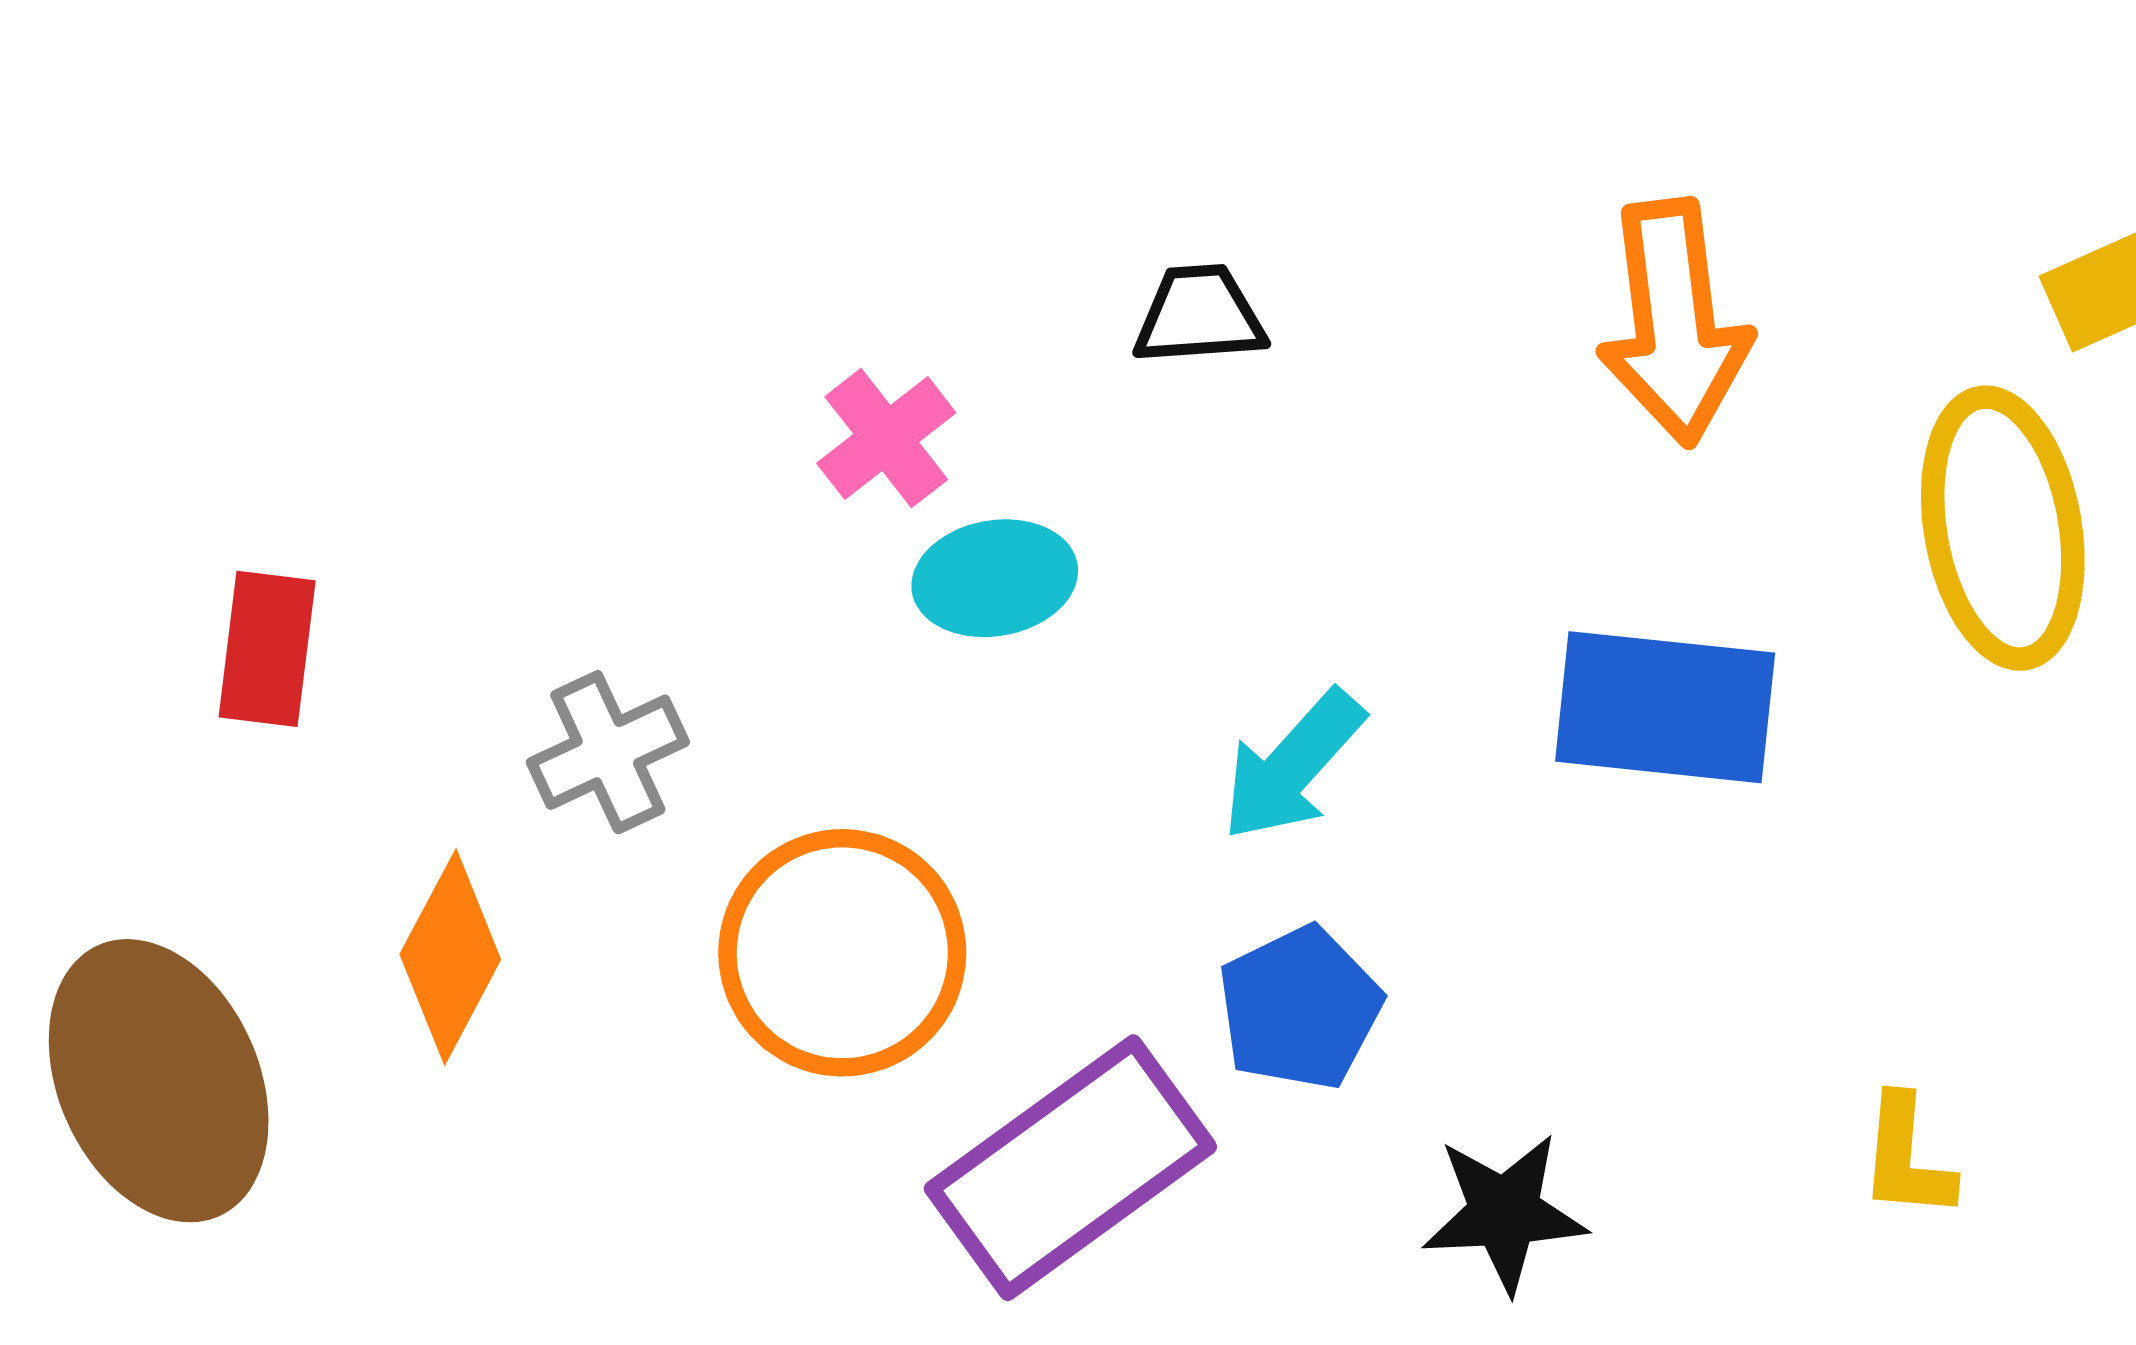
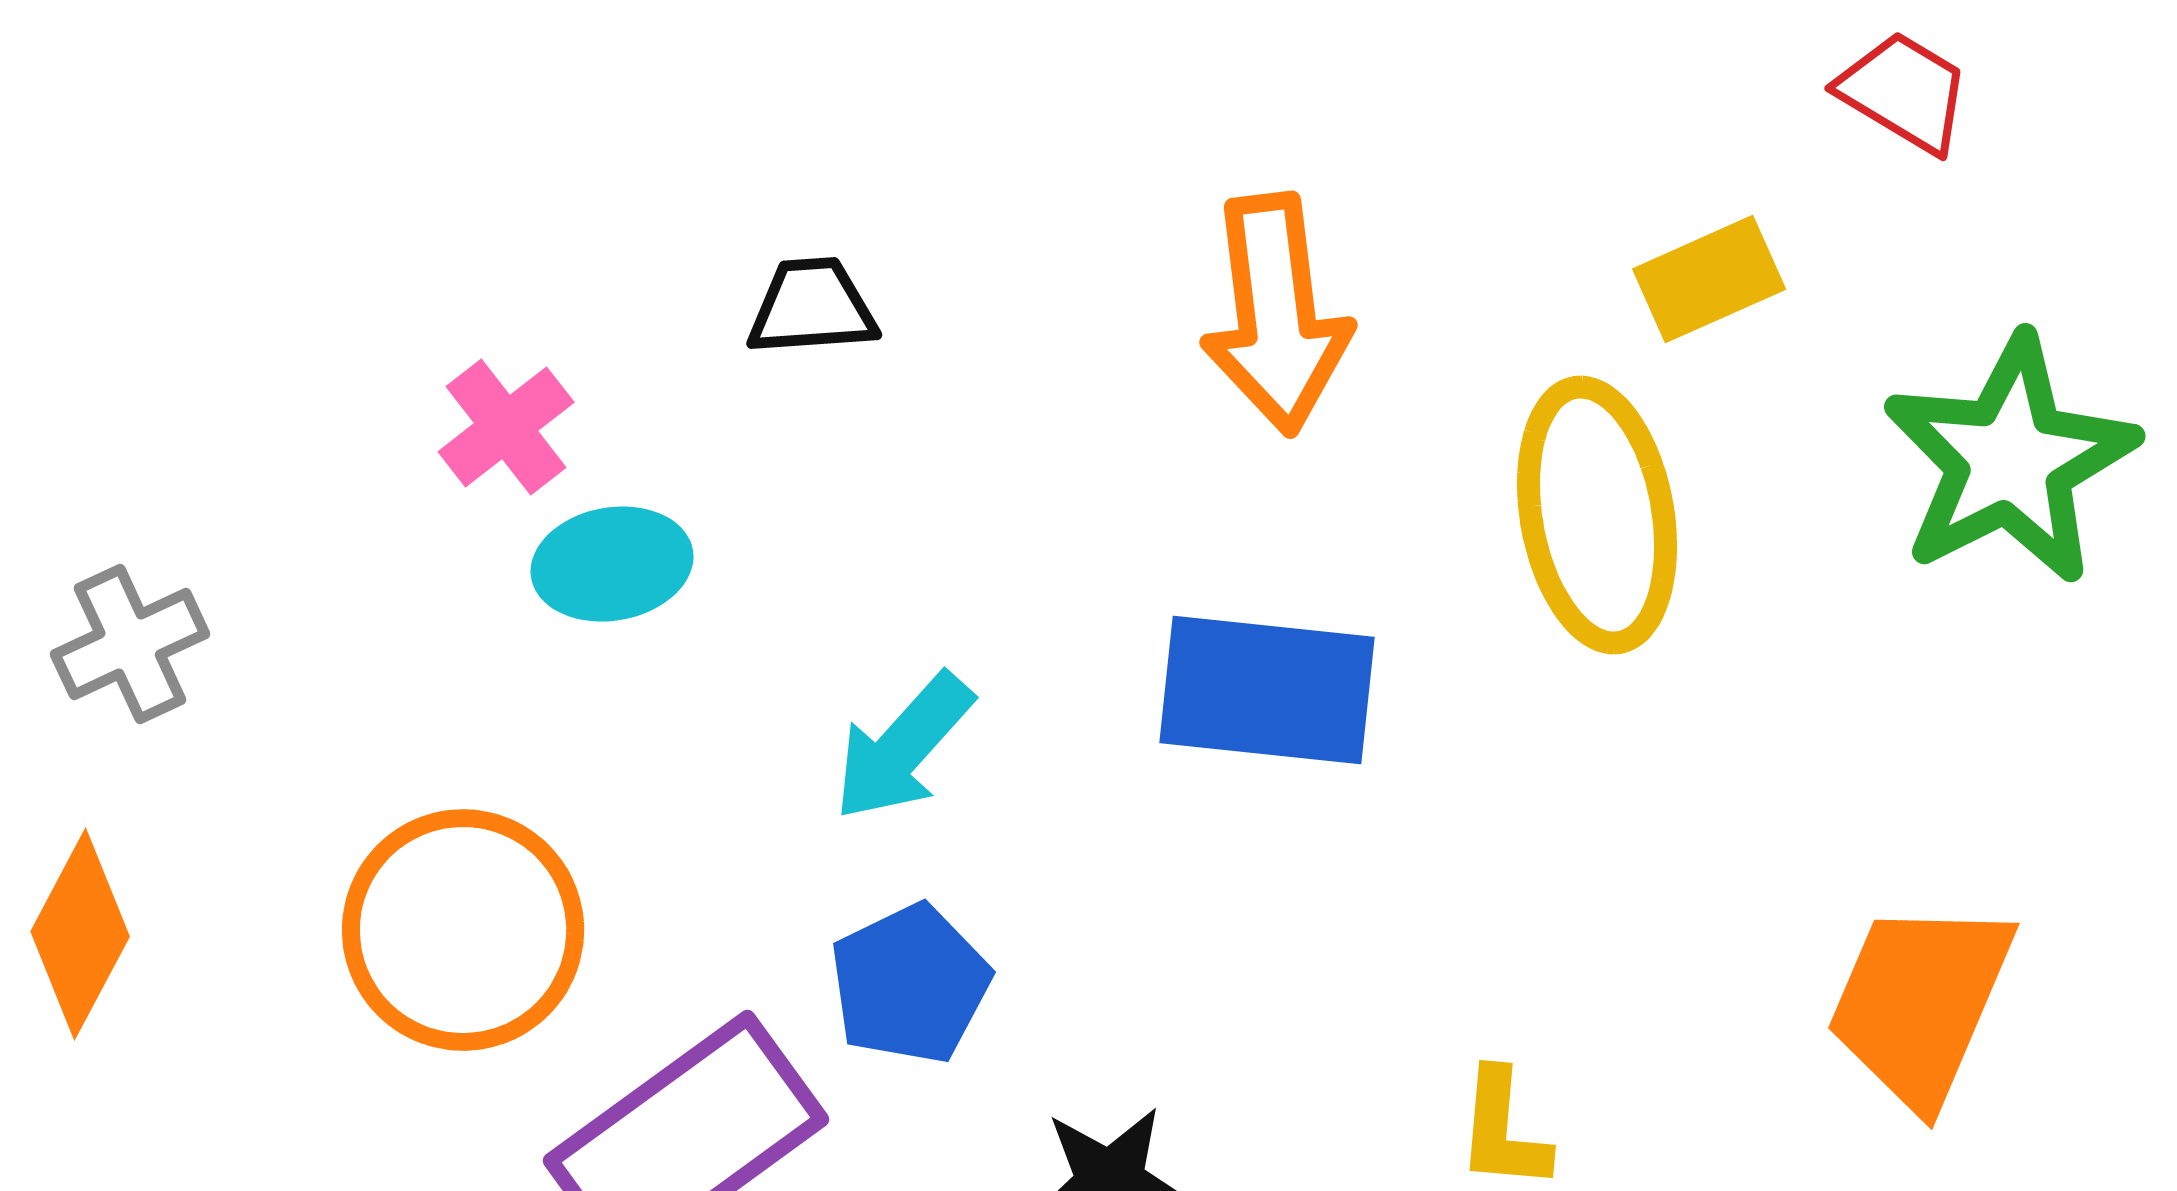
gray cross: (608, 752) -> (130, 644), moved

